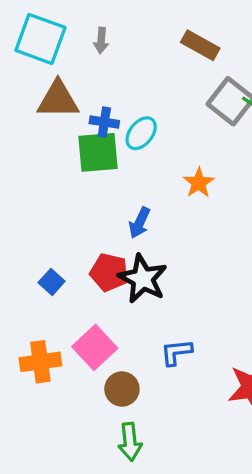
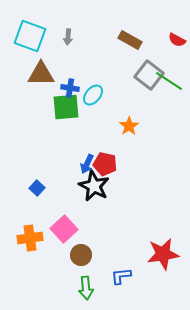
blue arrow: (140, 223) -> (87, 164), moved
red pentagon: (109, 272) -> (105, 164), moved
blue L-shape: (176, 352) -> (121, 276), moved

